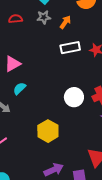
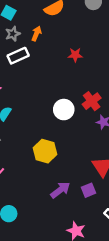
white rectangle: (70, 48) -> (18, 56), moved

